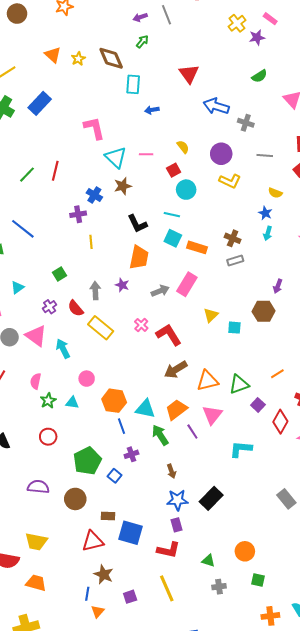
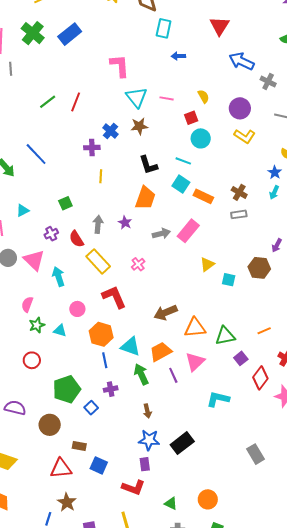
red L-shape: (169, 335) -> (114, 297), moved
blue square: (130, 533) -> (99, 465), size x0.7

